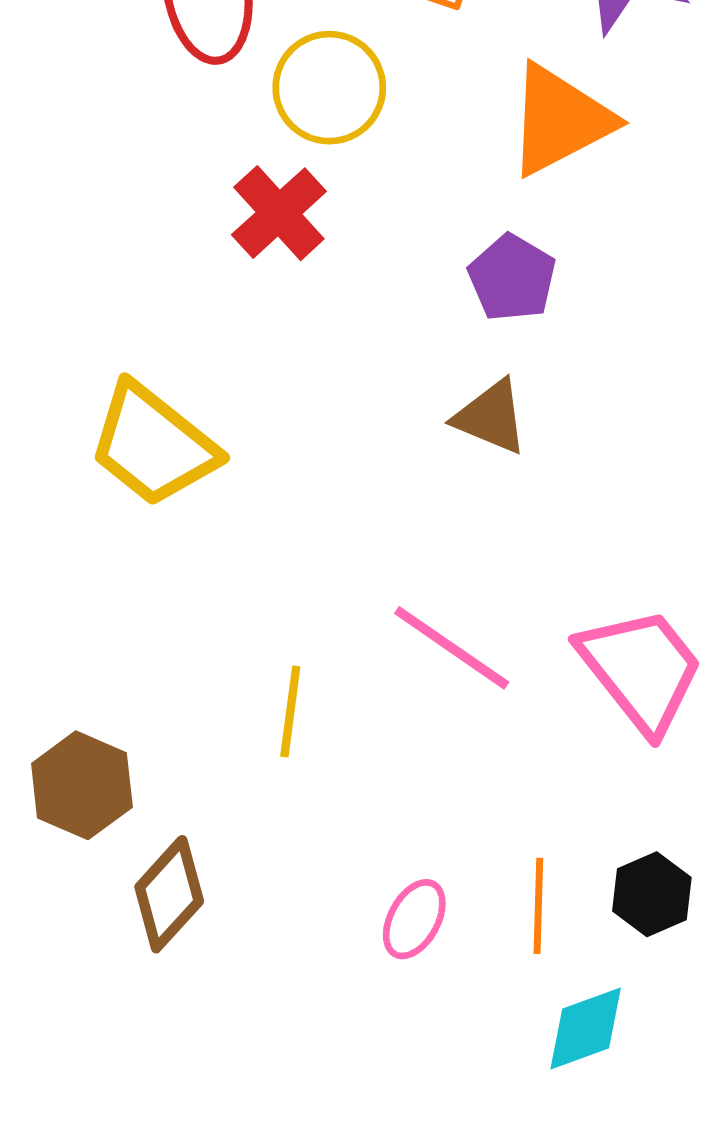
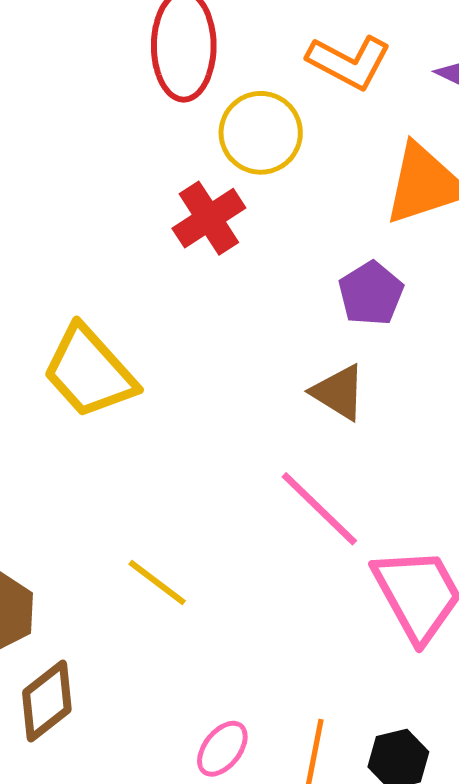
pink line: (452, 648) -> (319, 509), moved
yellow line: (290, 712) -> (157, 583), turned -70

